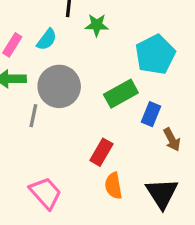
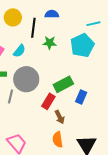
cyan pentagon: (155, 55) -> (82, 45), moved
brown arrow: (172, 140) -> (60, 117), moved
red rectangle: (101, 152) -> (48, 101), moved

